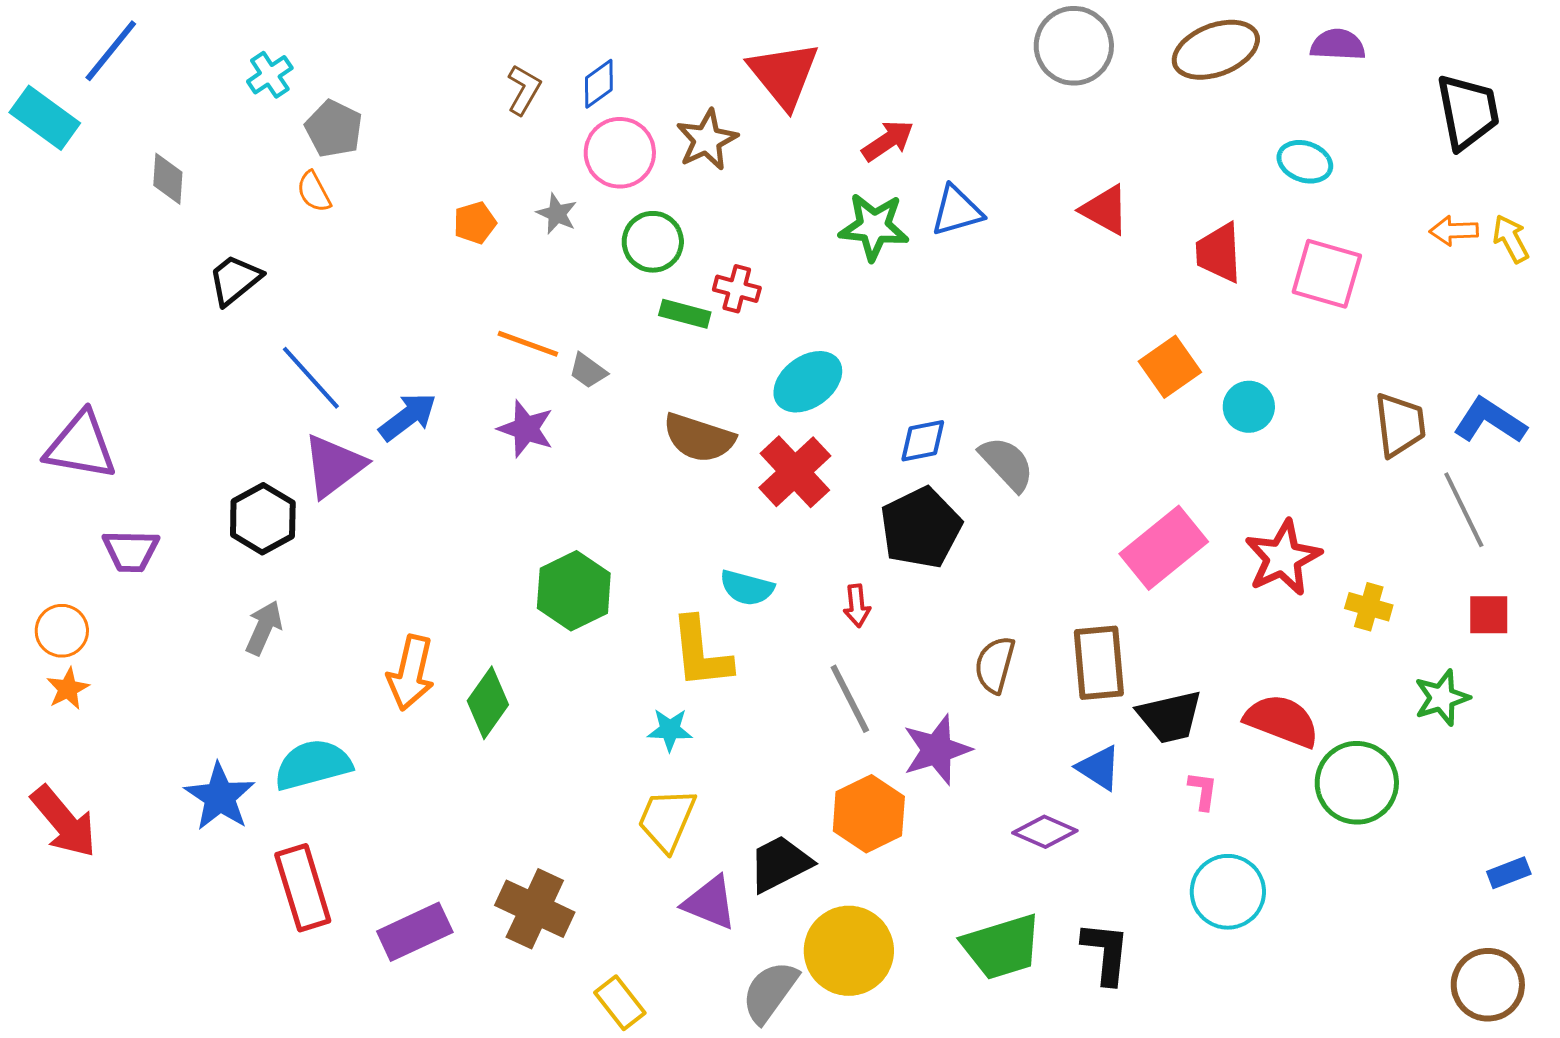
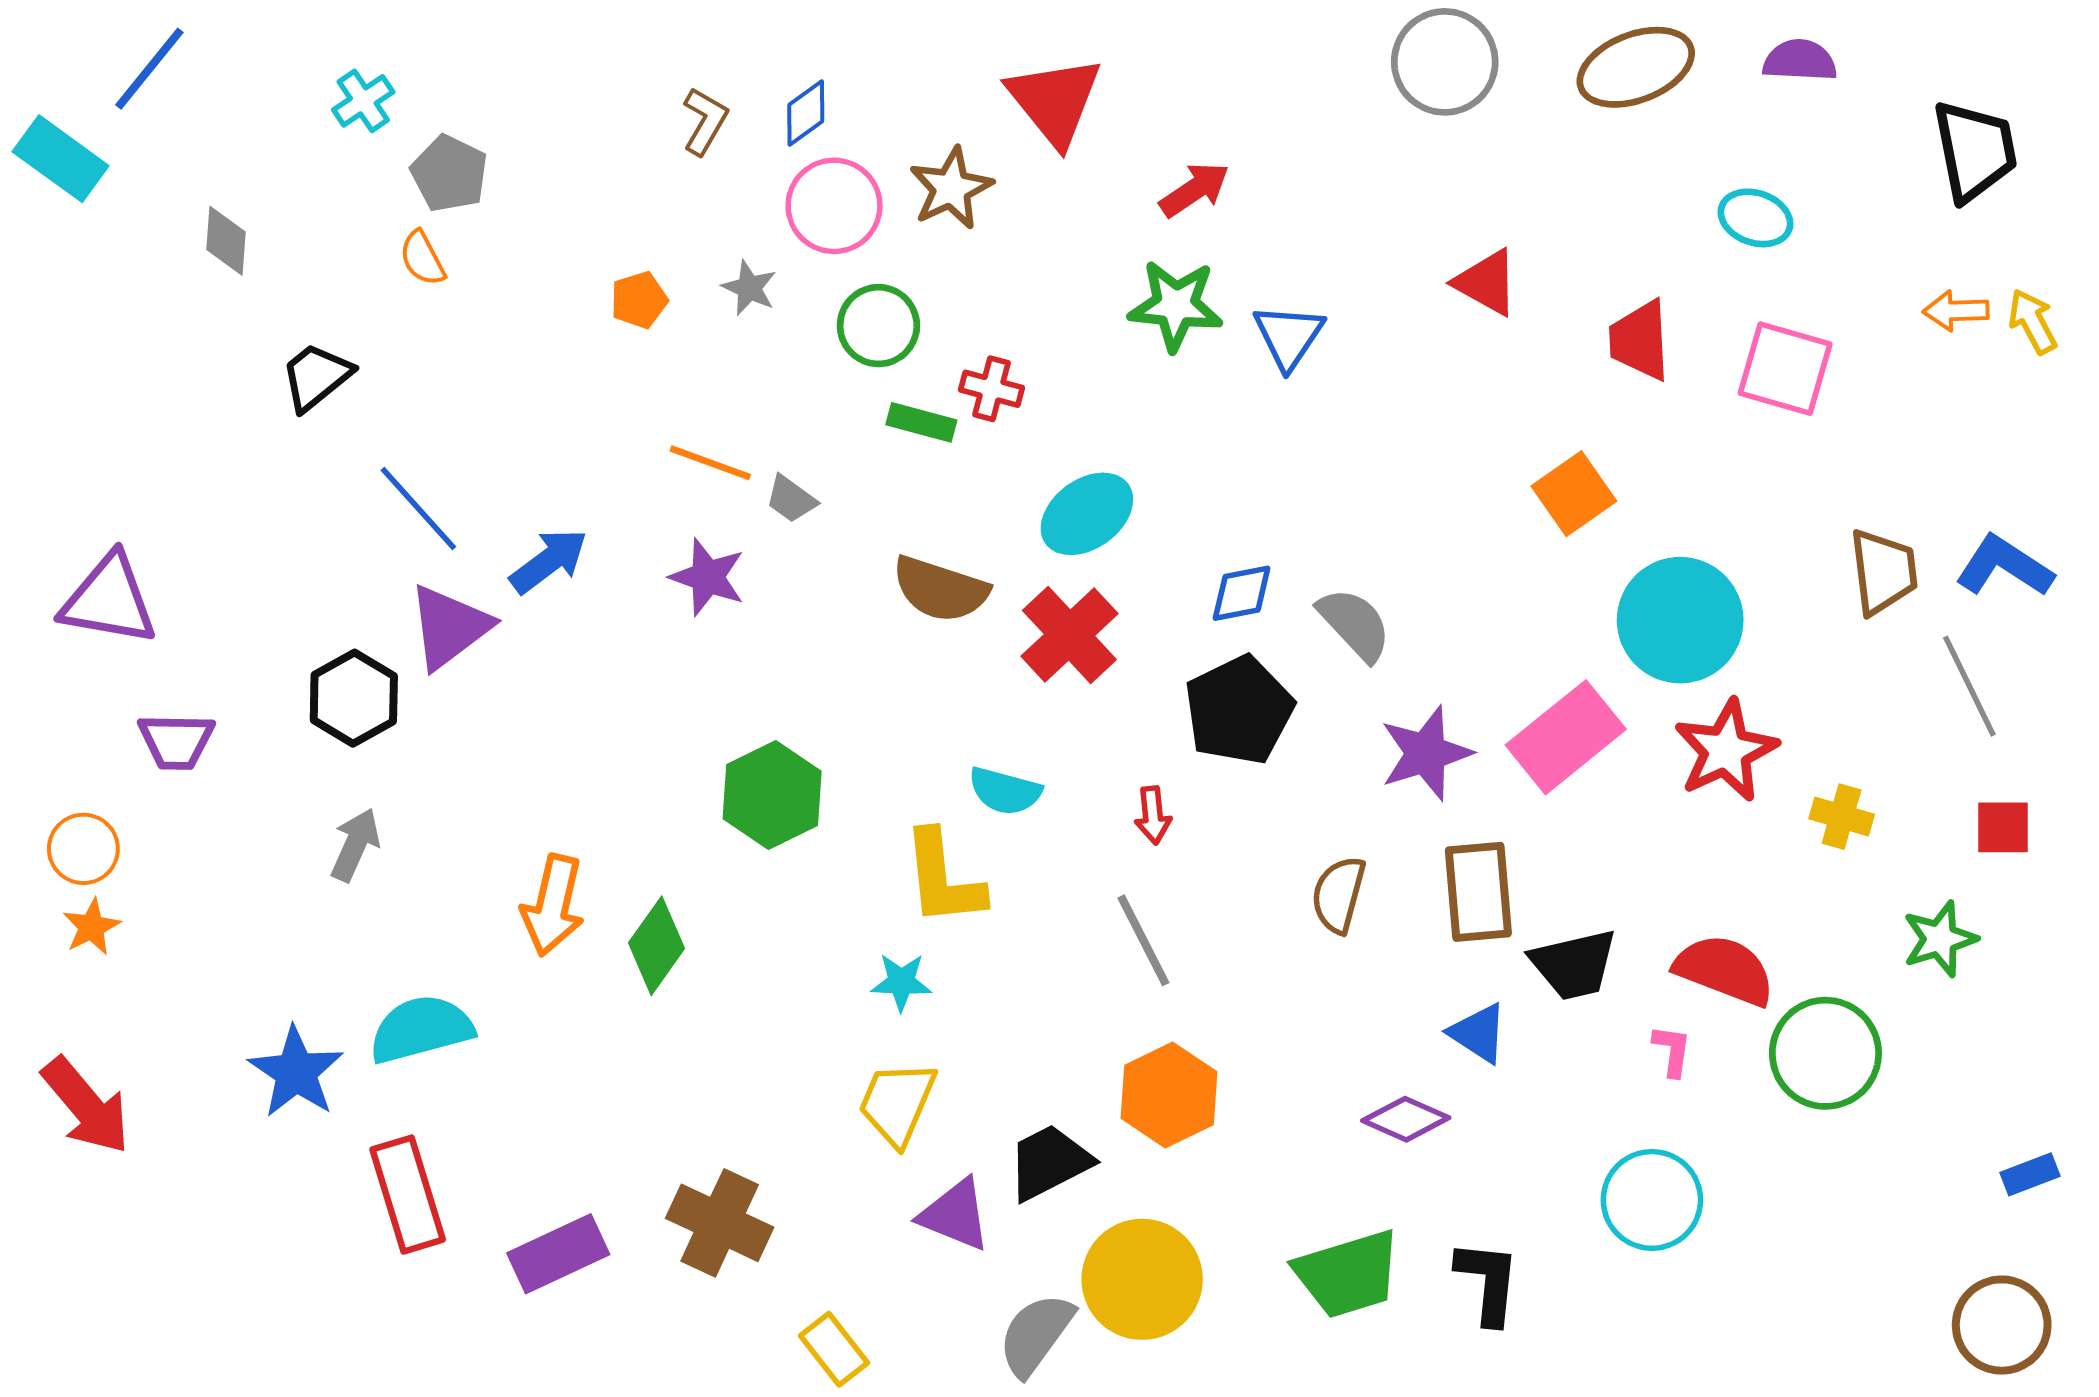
blue triangle: (957, 211) -> (1289, 336), moved, turned -40
cyan circle: (1249, 407) -> (1680, 620), moved, size x1.8
purple star: (937, 750) -> (1426, 753), moved
pink L-shape: (1203, 791) -> (1672, 1051), moved

